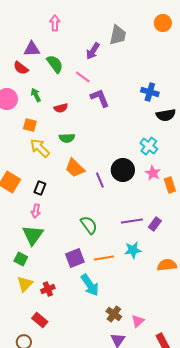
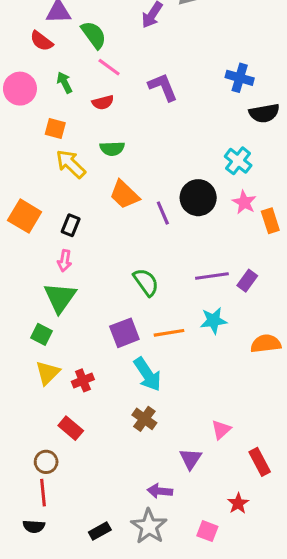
pink line: (83, 77) -> (109, 67), moved
brown cross: (114, 314) -> (144, 419), moved

